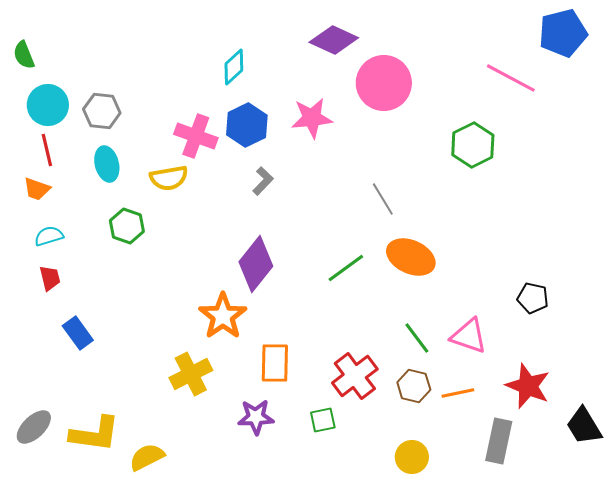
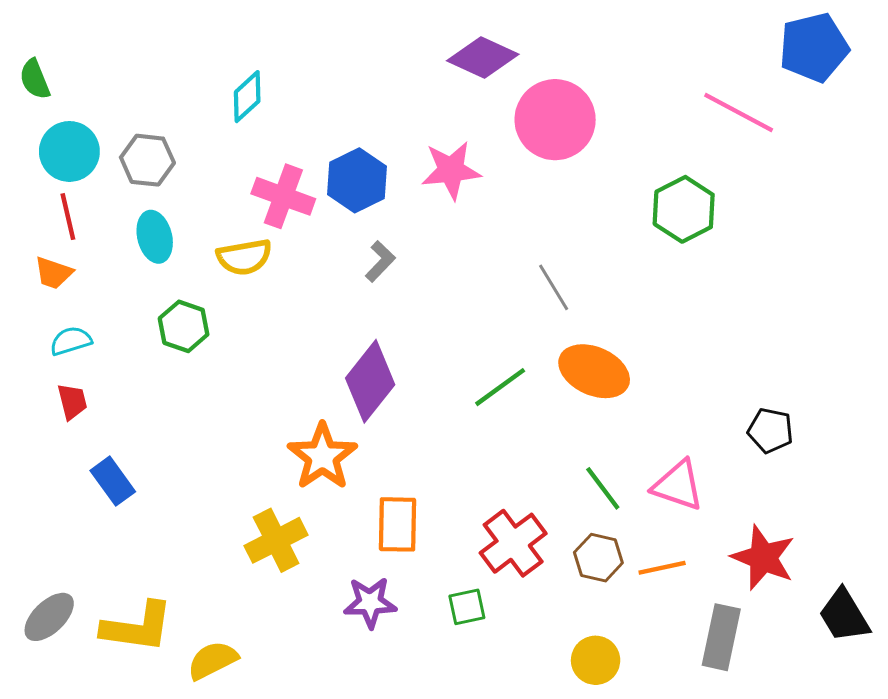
cyan diamond: (234, 67) -> (247, 97), moved

